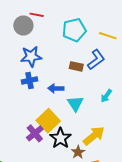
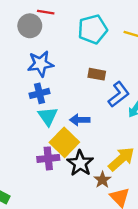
blue L-shape: (96, 60) -> (119, 94), moved
blue arrow: (56, 88) -> (80, 120), moved
cyan triangle: (75, 104) -> (48, 116), moved
purple cross: (35, 133) -> (48, 158), turned 36

